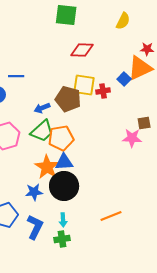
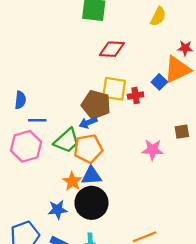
blue line: (16, 76) -> (37, 120), moved
blue arrow: (42, 108) -> (88, 123), moved
pink star: (132, 138) -> (153, 150), moved
orange star: (47, 167) -> (72, 181), size x0.7

